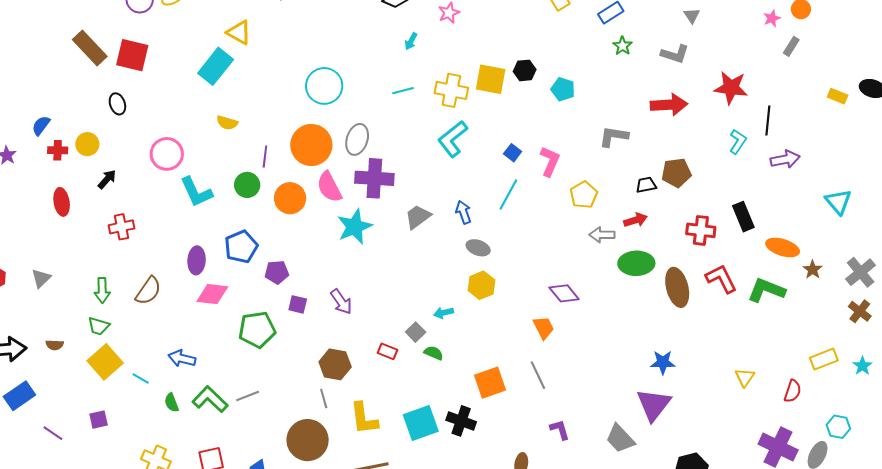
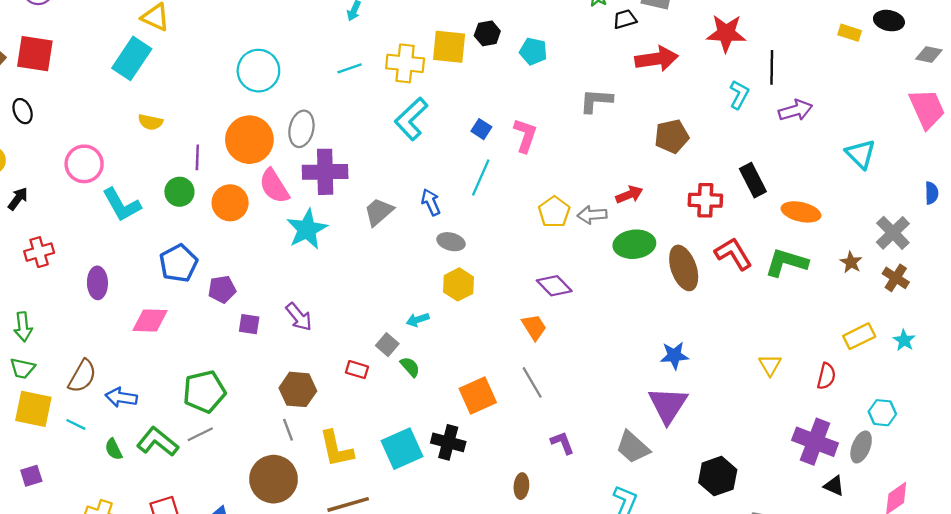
black trapezoid: (646, 185) -> (625, 19), moved
yellow pentagon: (584, 195) -> (554, 212), moved
purple ellipse: (197, 260) -> (97, 283), moved
brown star: (813, 270) -> (851, 262), moved
brown semicircle: (148, 291) -> (82, 376), moved
green pentagon: (257, 330) -> (204, 392), moved
green semicircle: (434, 353) -> (410, 367), turned 30
yellow square: (105, 362) -> (33, 409), turned -32

